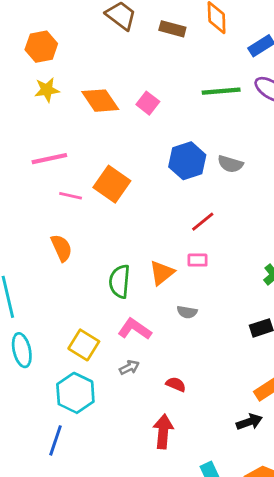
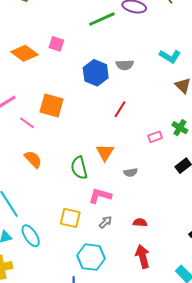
pink line: (71, 196) -> (27, 123), turned 42
pink rectangle: (198, 260) -> (155, 137), moved
cyan hexagon: (75, 393) -> (91, 257), moved

